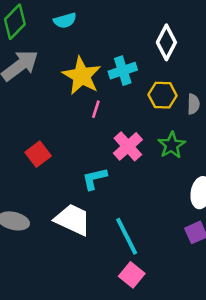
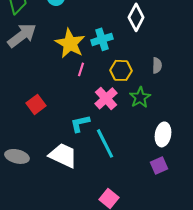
yellow hexagon: (163, 95) -> (121, 70), moved
cyan line: (127, 236) -> (105, 143), moved

